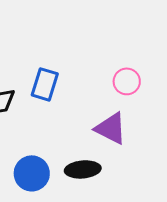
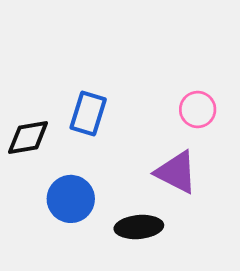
blue circle: (32, 173) -> (71, 199), moved

